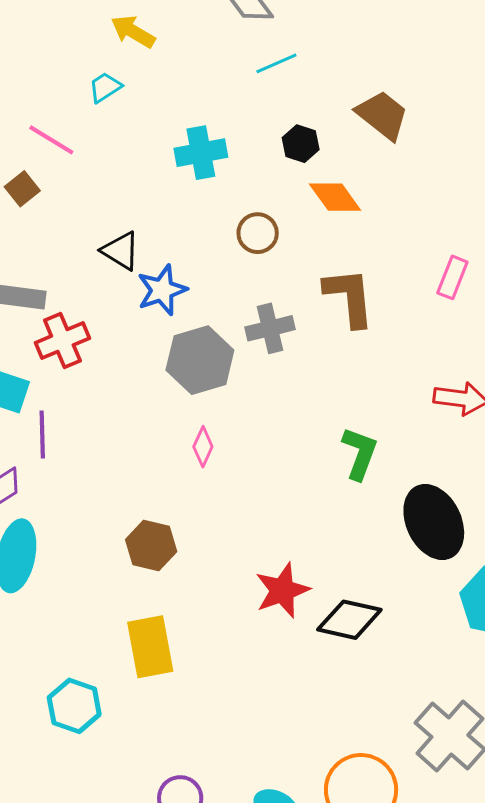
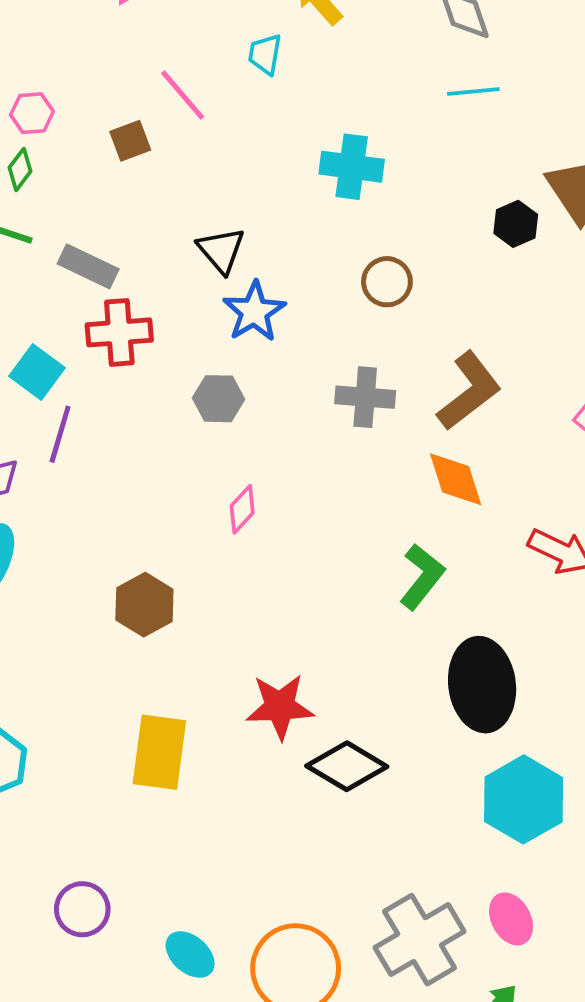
cyan trapezoid: (105, 87) -> (265, 54), turned -66
black hexagon: (301, 144) -> (516, 224), moved
orange diamond: (335, 197) -> (456, 479), moved
blue star: (162, 290) -> (254, 312), turned -30
brown L-shape: (349, 297) -> (469, 391), turned 40
gray hexagon: (200, 360) -> (219, 399), moved, size x0.6
yellow rectangle: (150, 647) -> (159, 752), moved

